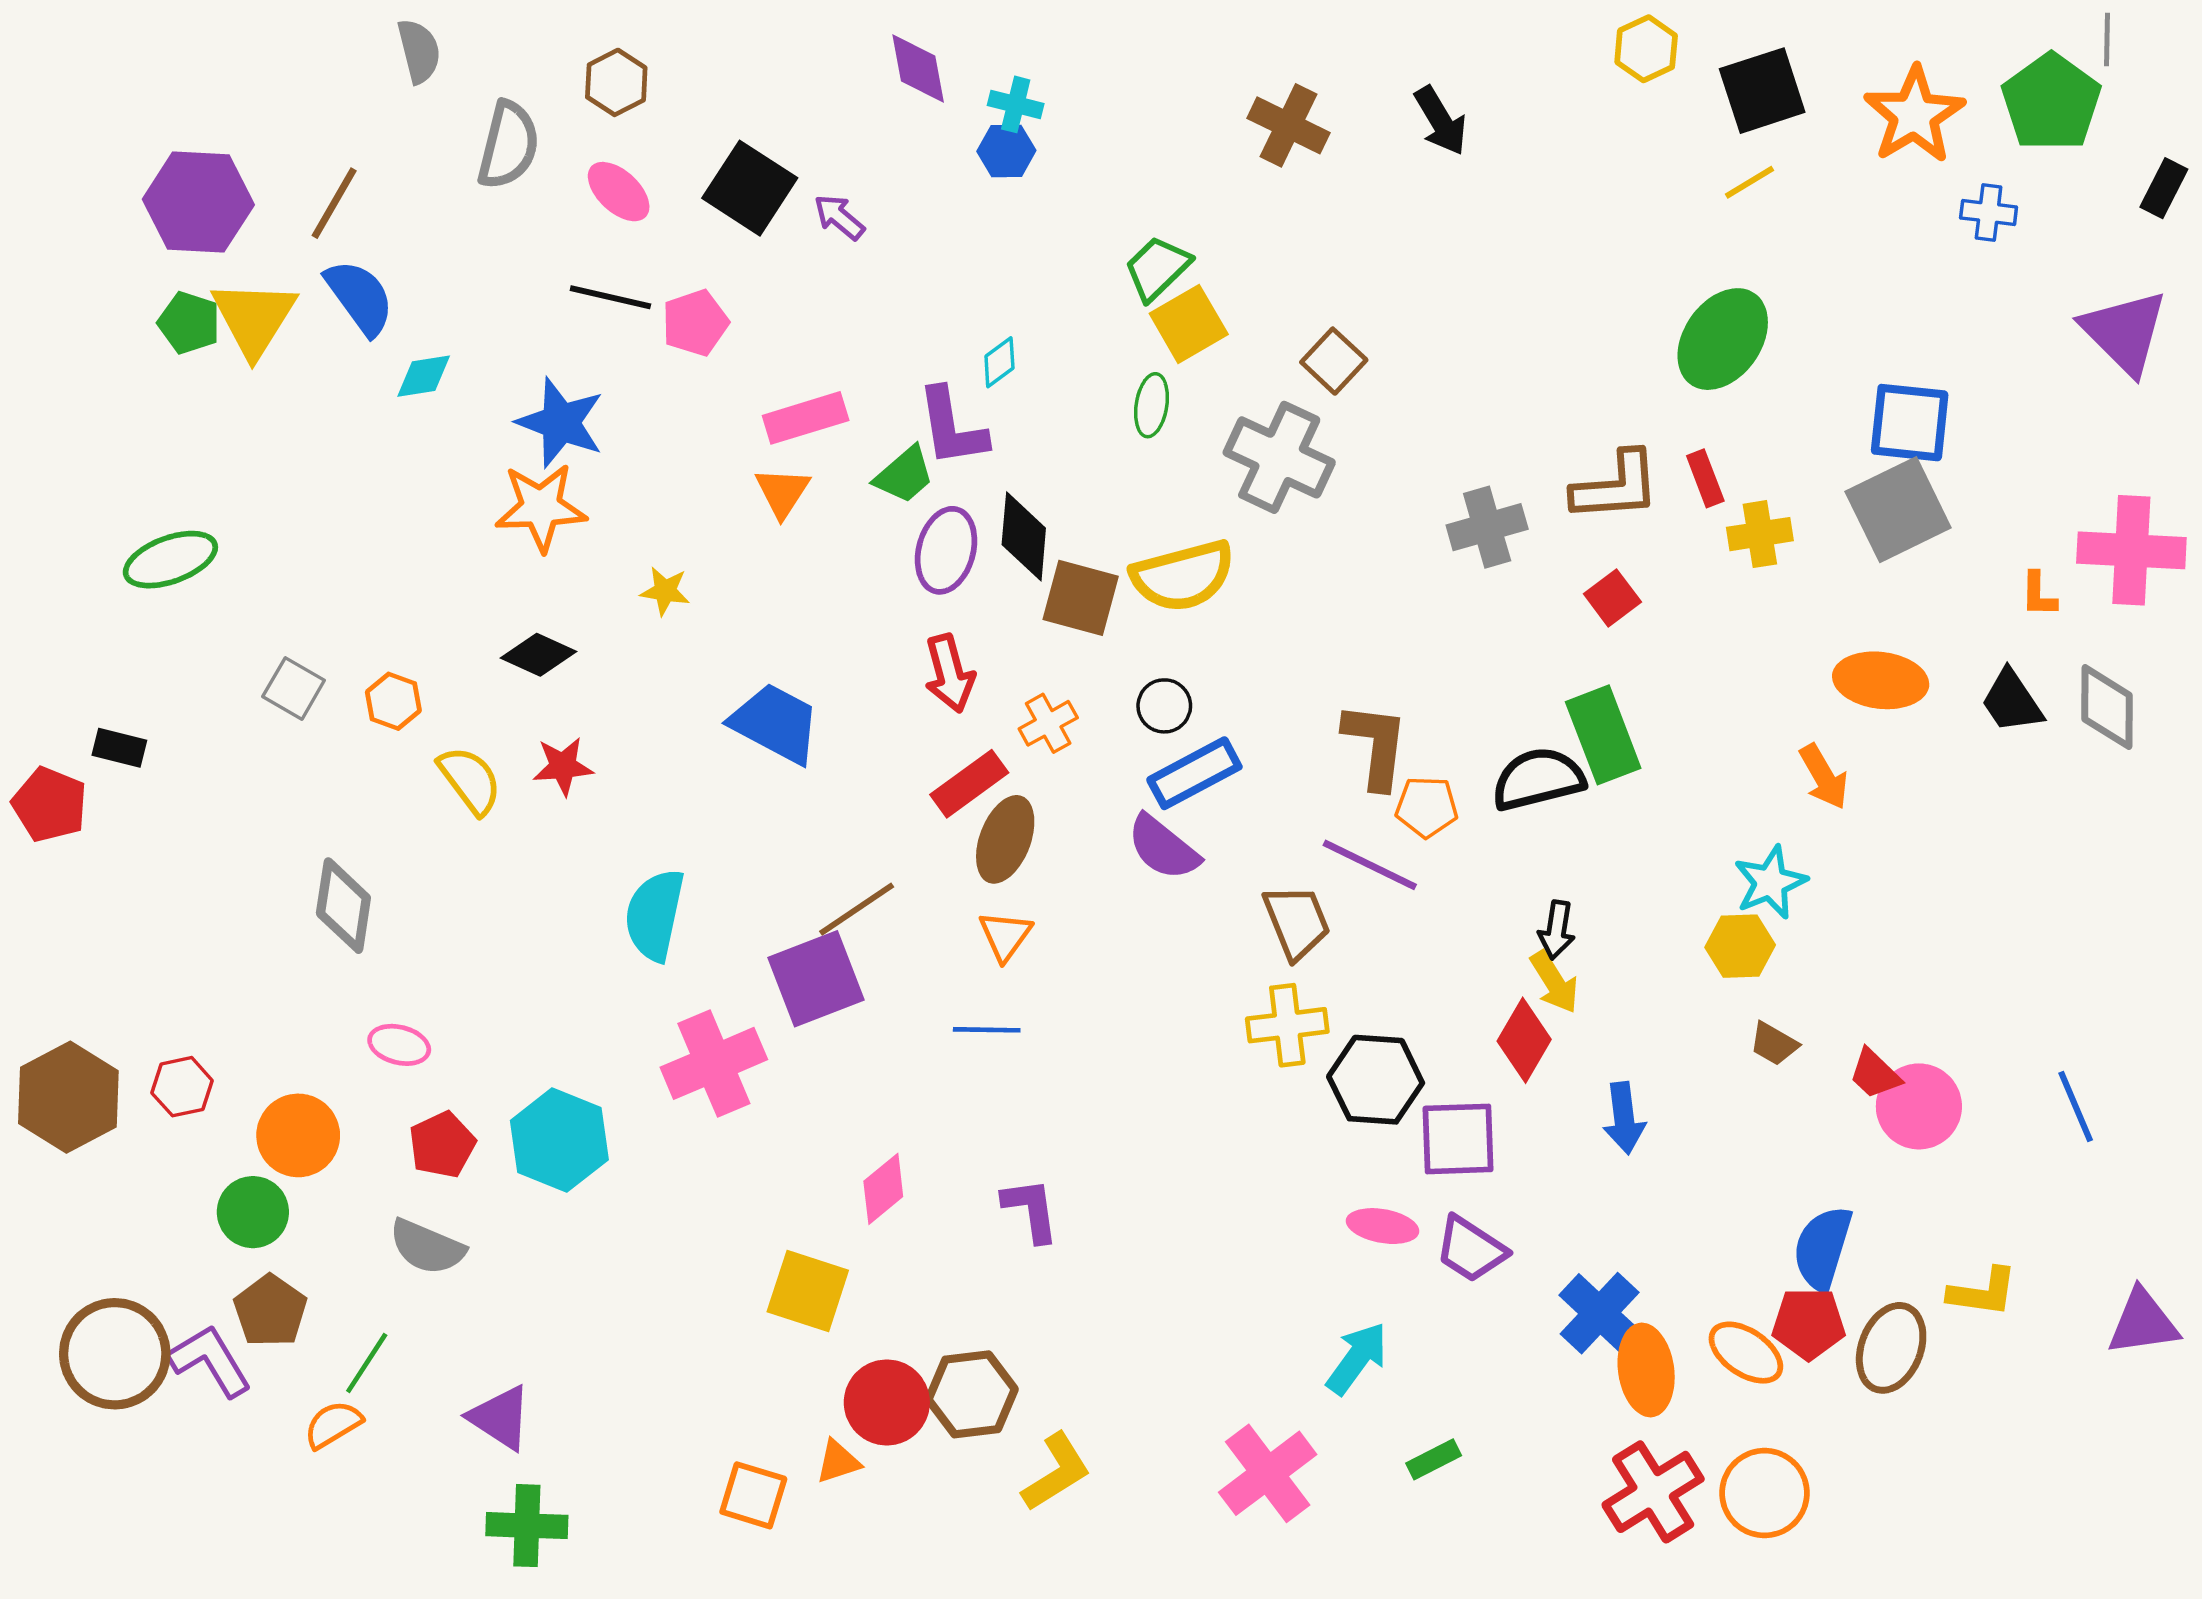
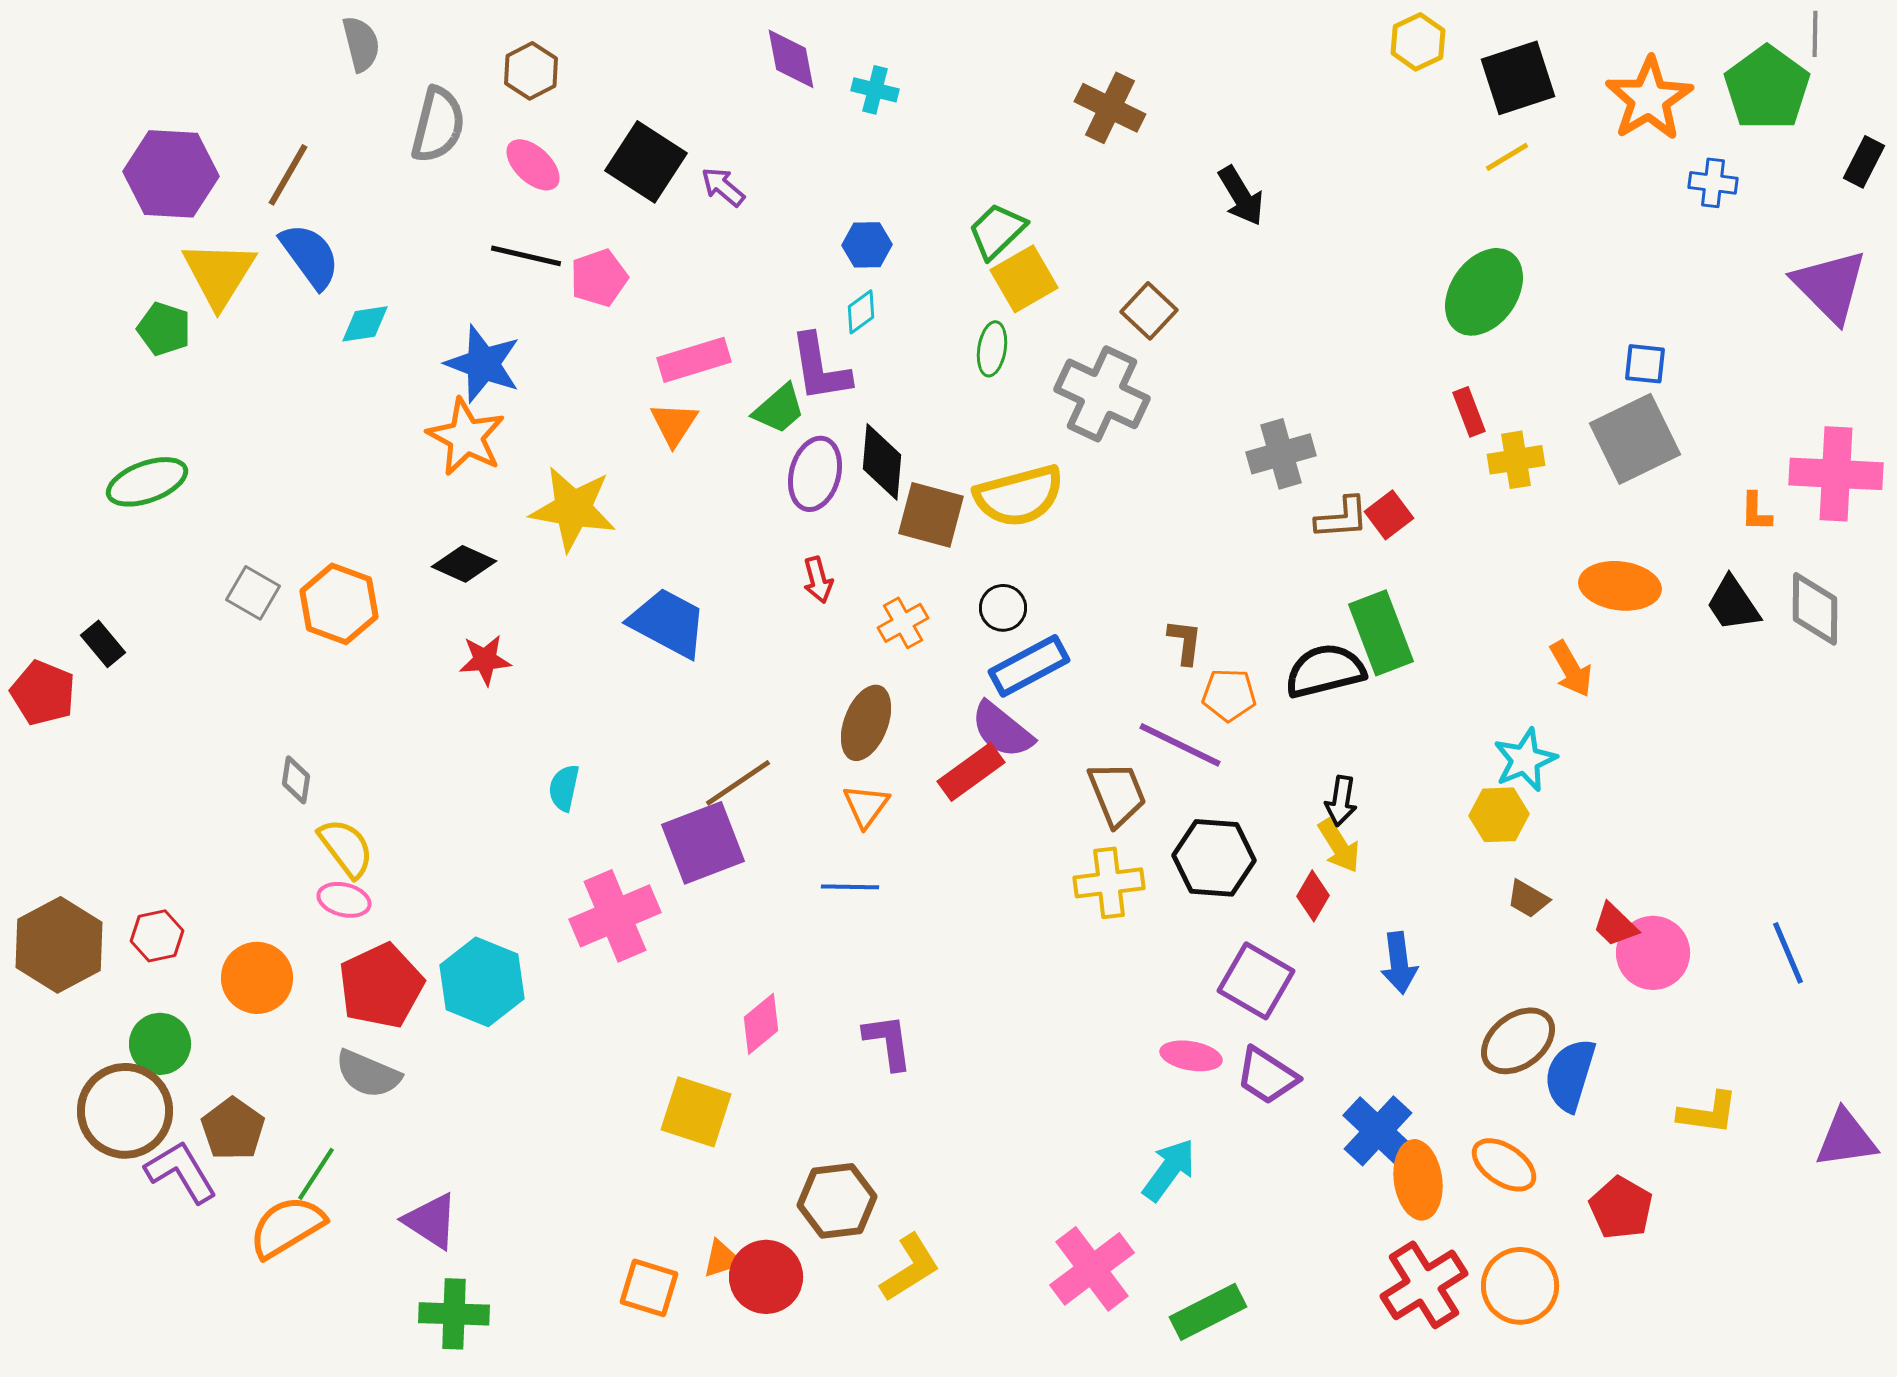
black arrow: (1441, 121) -> (1241, 196), moved
blue hexagon: (1006, 151) -> (867, 245), moved
green pentagon: (189, 323) -> (164, 329), moved
blue square: (1910, 423) -> (1645, 364), size x0.6
brown L-shape: (1616, 486) -> (1342, 518), moved, size x0.7
orange star: (541, 507) -> (466, 437), turned 30
yellow star: (665, 591) -> (573, 509), size x2.0
red arrow: (949, 673) -> (818, 580), size x0.7
orange hexagon: (393, 701) -> (339, 604), size x1.6
brown L-shape: (1376, 745) -> (1185, 642), size x0.6
black rectangle: (119, 748) -> (103, 644), turned 36
yellow semicircle: (470, 780) -> (346, 848), moved
red rectangle: (969, 784) -> (971, 772), moved
gray diamond: (343, 906) -> (296, 780), size x0.6
cyan semicircle: (655, 915) -> (564, 788), size x0.6
red diamond: (1524, 1040) -> (1313, 896), size x0.7
black hexagon: (1376, 1080) -> (1214, 858), moved
purple square: (1458, 1139) -> (1256, 981), turned 32
red pentagon: (442, 1145) -> (381, 986), size x1.5
green circle: (253, 1212) -> (160, 1044), moved
red pentagon: (1809, 1324) -> (1621, 1208), moved, turned 30
brown ellipse: (1891, 1348) -> (1518, 1041), moved, turned 32
brown circle: (115, 1354) -> (125, 1111), moved
red circle: (887, 1402) -> (766, 1277), moved
orange semicircle: (333, 1425) -> (287, 1227), size x1.5
green rectangle: (1434, 1459) -> (1208, 1312), moved, size x1.6

